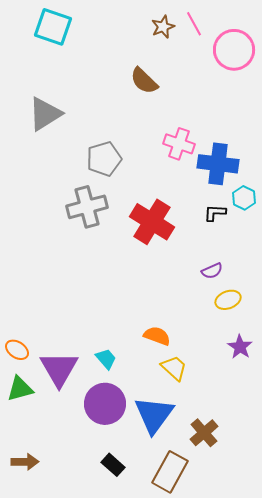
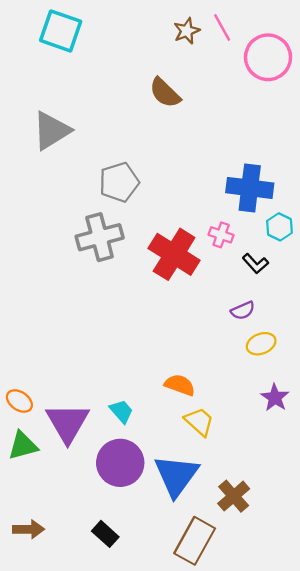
pink cross: (179, 144) -> (221, 235), moved, size x0.7
black L-shape: (215, 213) -> (255, 264), moved, turned -135
black rectangle: (113, 465) -> (105, 534), moved

